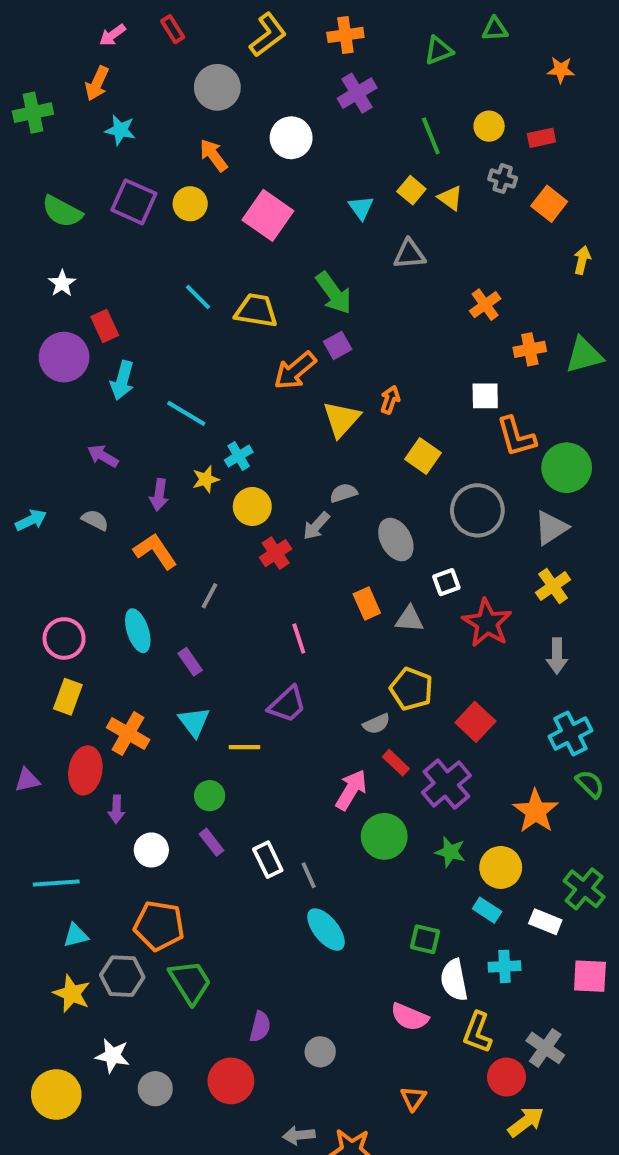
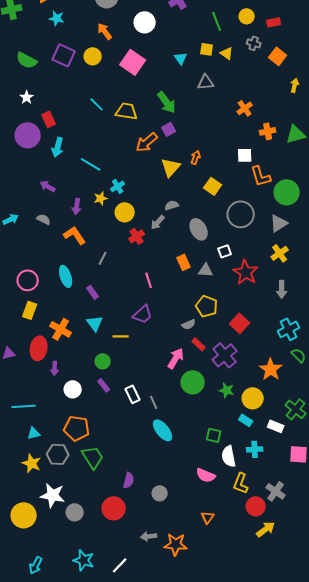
yellow square: (411, 190) -> (207, 49), turned -32
white star: (113, 1056) -> (53, 495), size x1.4

